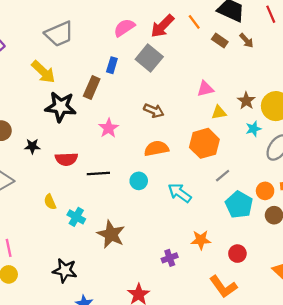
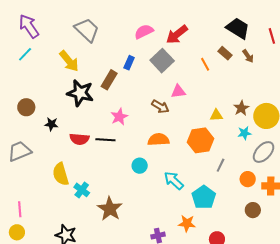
orange line: (194, 22) -> (205, 64), moved
gray trapezoid: (59, 34) -> (87, 30), turned -120
pink triangle: (205, 89) -> (178, 91), moved
black line: (98, 173) -> (105, 140), moved
gray line: (223, 176) -> (221, 165), moved, turned -32
orange circle: (265, 191) -> (248, 179), moved
yellow semicircle: (50, 202) -> (61, 174), size x1.6
cyan pentagon: (239, 205) -> (204, 197), moved

